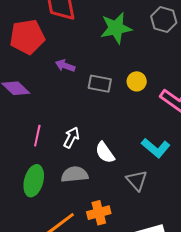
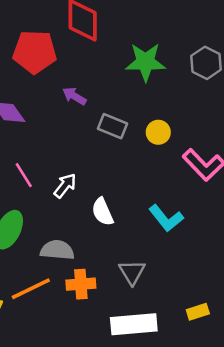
pink line: (37, 136) -> (24, 175), turned -55
gray semicircle: (75, 174) -> (57, 250), moved
gray triangle: (137, 180) -> (132, 272), moved

